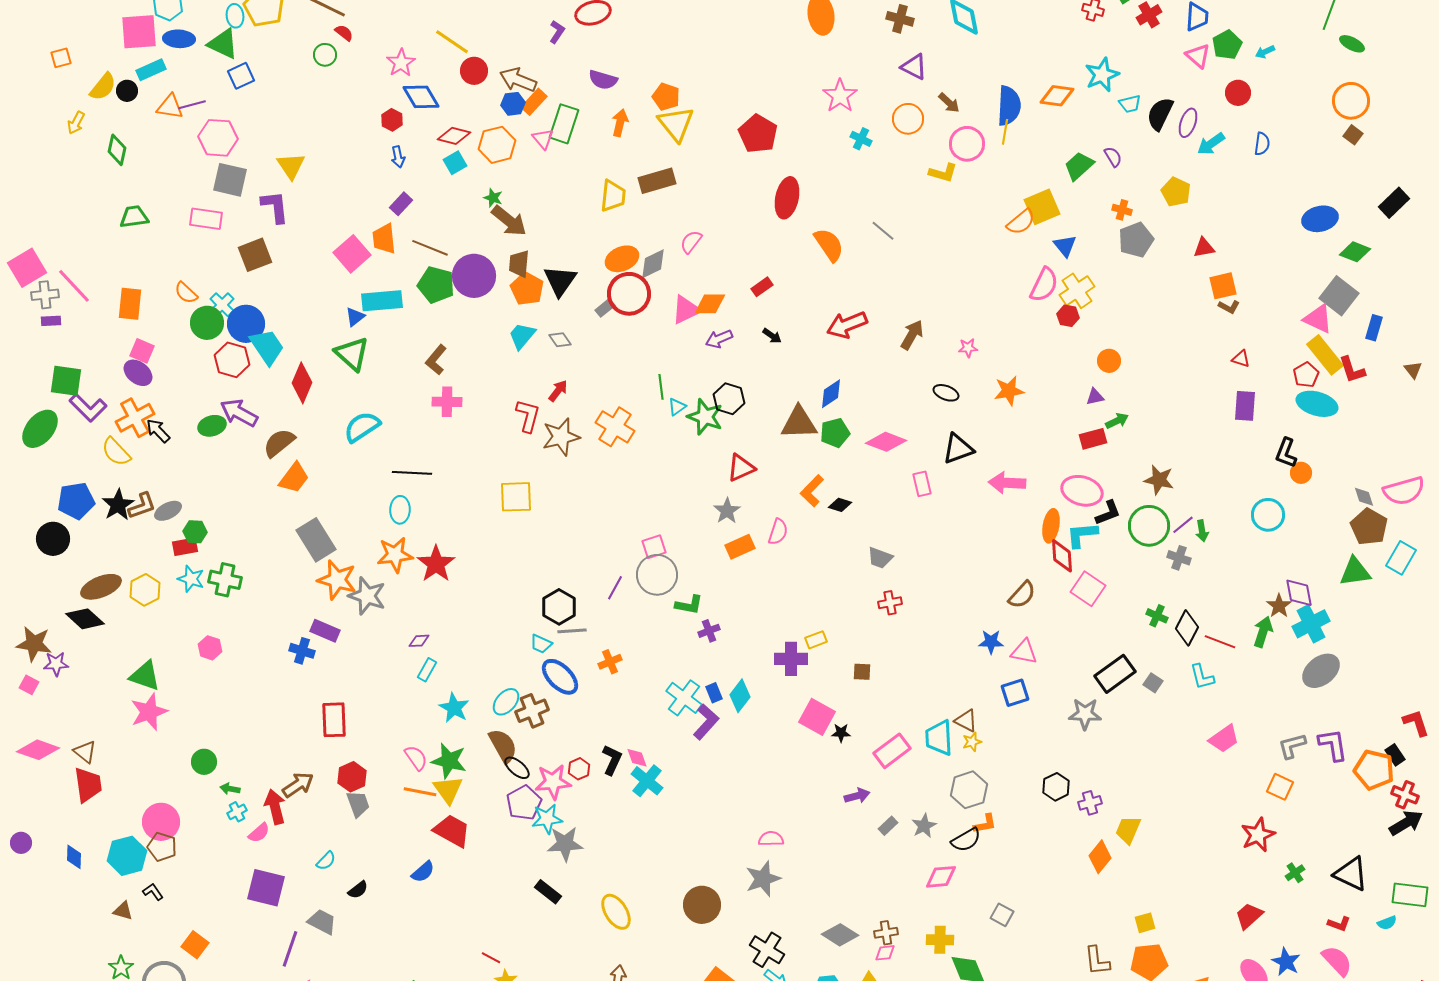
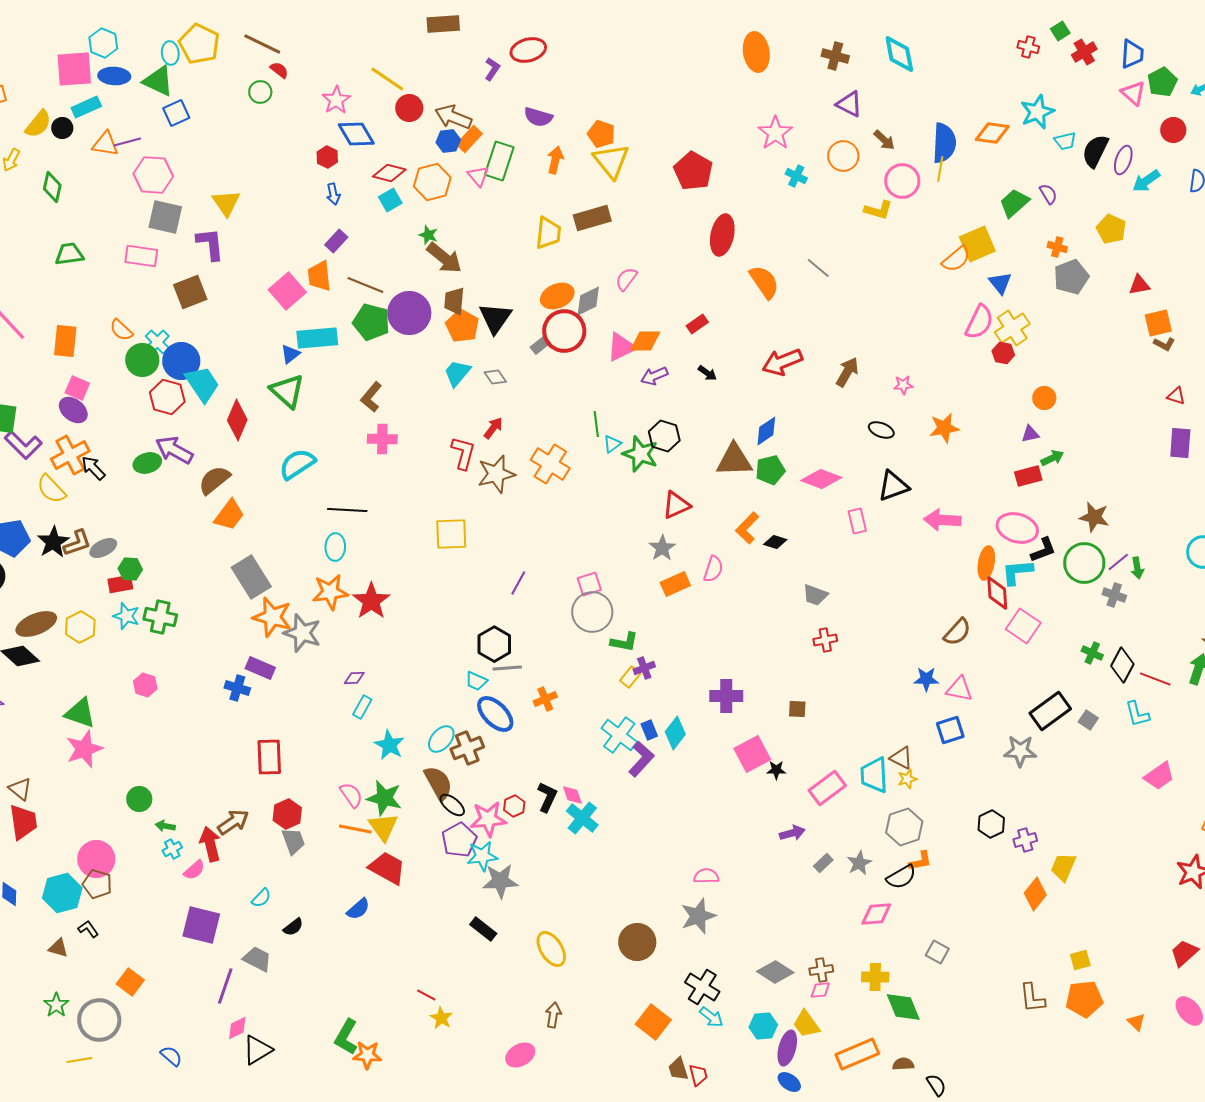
purple line: (615, 588) -> (518, 583), moved
yellow rectangle: (816, 640) -> (630, 677), moved, turned -30
pink square: (817, 717) -> (752, 754), turned 33

